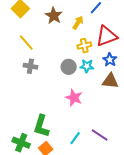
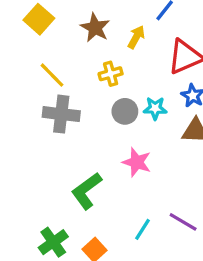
yellow cross: (84, 46) -> (111, 74), moved
gray cross: (30, 66) -> (61, 114), size x1.5
green L-shape: (41, 126) -> (87, 191), moved, turned 40
green cross: (21, 143) -> (53, 242), turned 36

